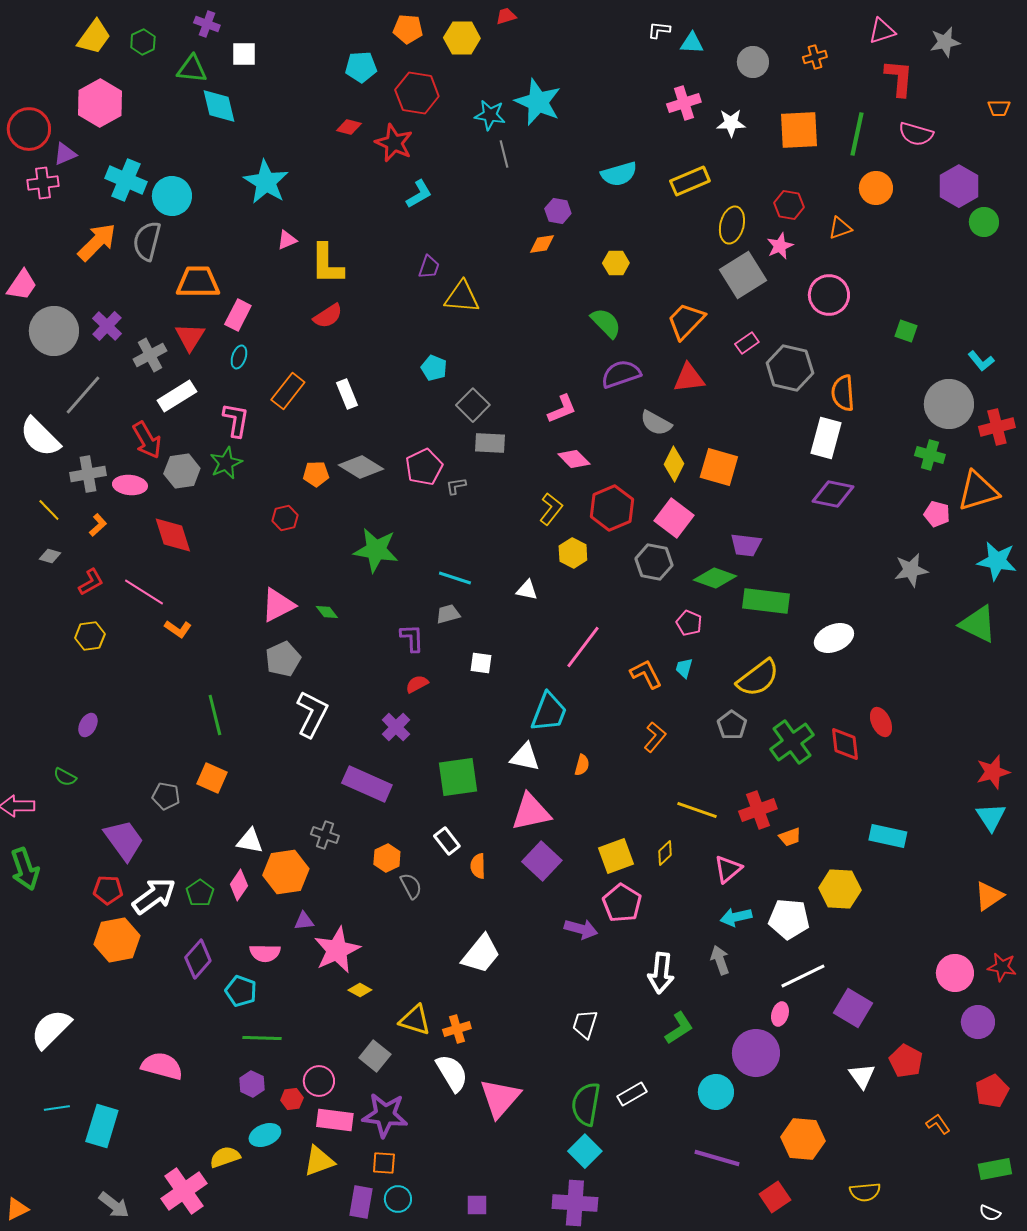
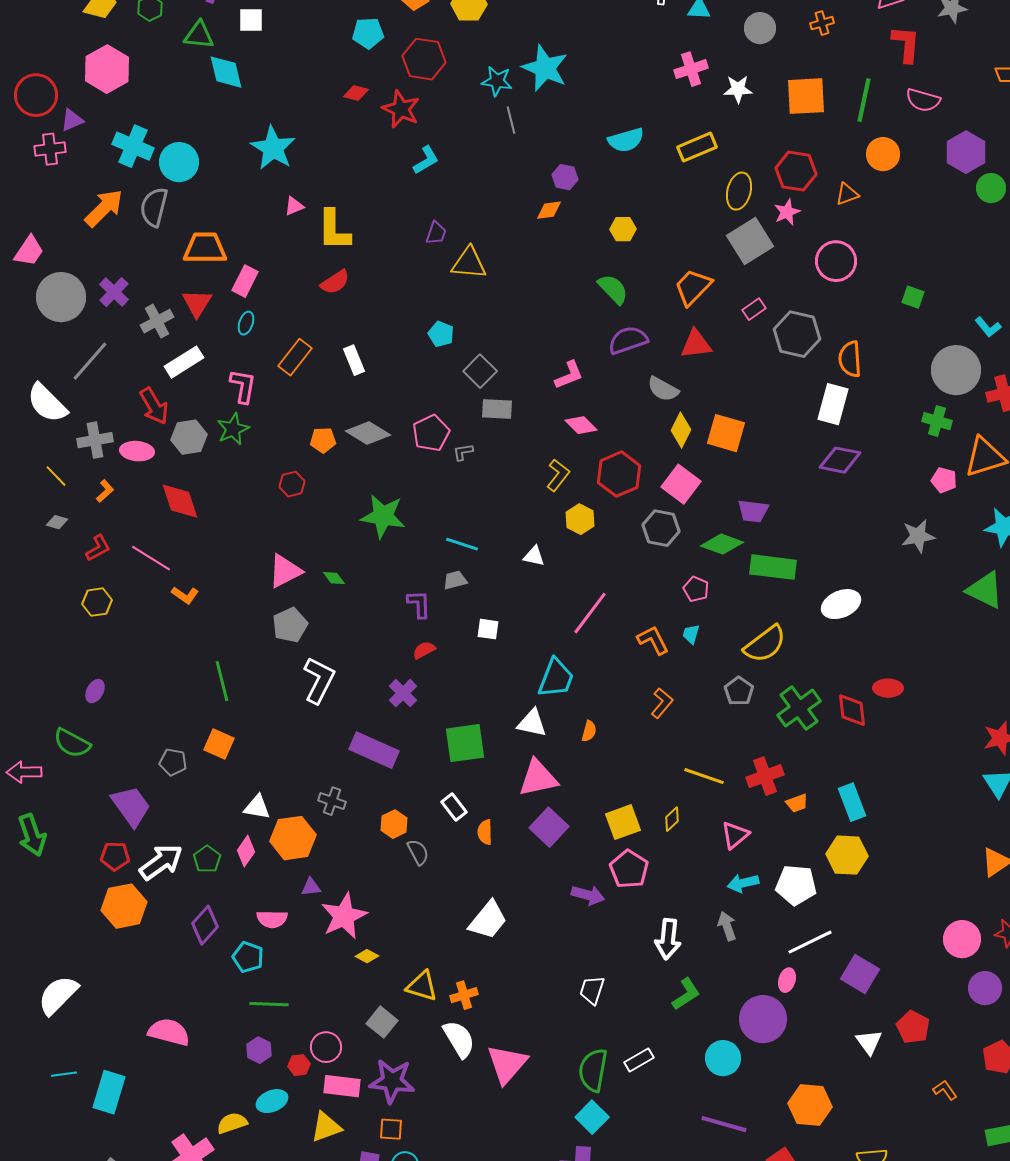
red hexagon: (789, 205) -> (796, 171), size x1.4
red ellipse: (881, 722) -> (888, 688), turned -64
green semicircle: (65, 777) -> (72, 743), size x1.6
cyan rectangle: (888, 836) -> (852, 802), moved, turned 57

